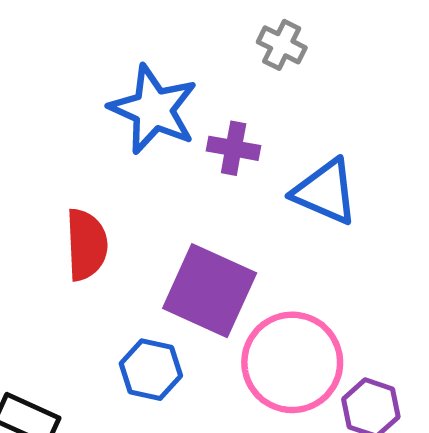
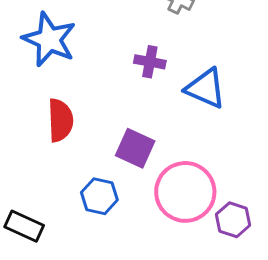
blue star: (153, 109) -> (49, 39), moved
purple square: (210, 291) -> (135, 148), size x0.7

